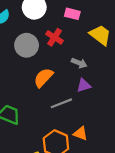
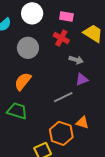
red cross: (54, 37) -> (61, 38), moved
orange semicircle: (43, 78) -> (23, 81), moved

